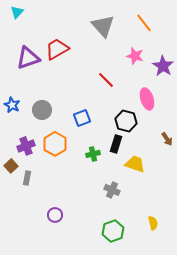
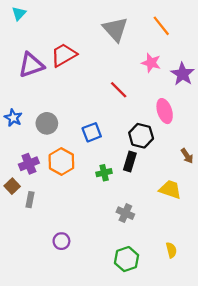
yellow trapezoid: (135, 164) -> (170, 190), moved

